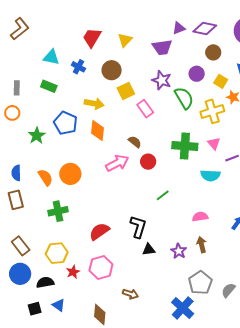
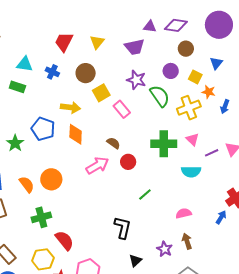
purple triangle: (179, 28) -> (150, 27), turned 32
green rectangle: (49, 86) -> (17, 87), moved
red semicircle: (99, 231) -> (64, 240), moved, turned 90
black triangle: (149, 250) -> (135, 261), moved, turned -32

